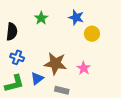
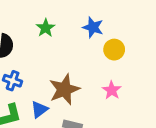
brown star: (55, 63) -> (64, 89), turned -30
pink star: (84, 68) -> (112, 90), moved

